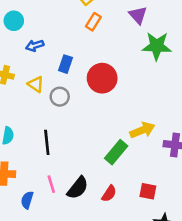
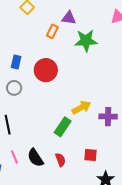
purple triangle: (138, 15) -> (69, 18), turned -35
orange rectangle: (93, 22) -> (52, 31), moved
black semicircle: (78, 188) -> (35, 158), turned 114
red semicircle: (109, 194) -> (60, 160), turned -48

